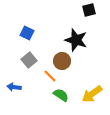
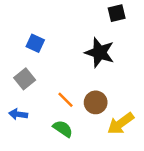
gray square: (29, 60) -> (25, 79), moved
brown circle: (62, 61) -> (96, 102), moved
green semicircle: (61, 95) -> (63, 129), moved

